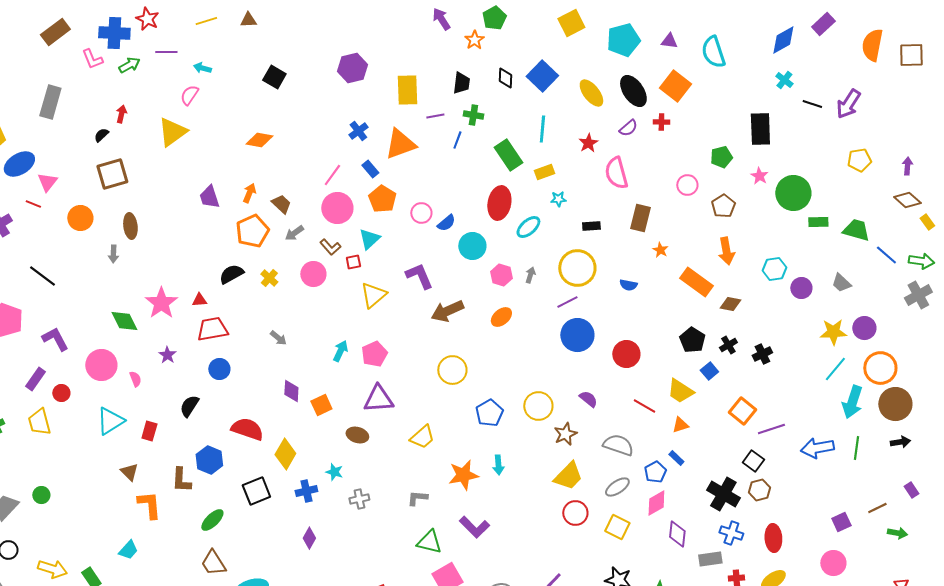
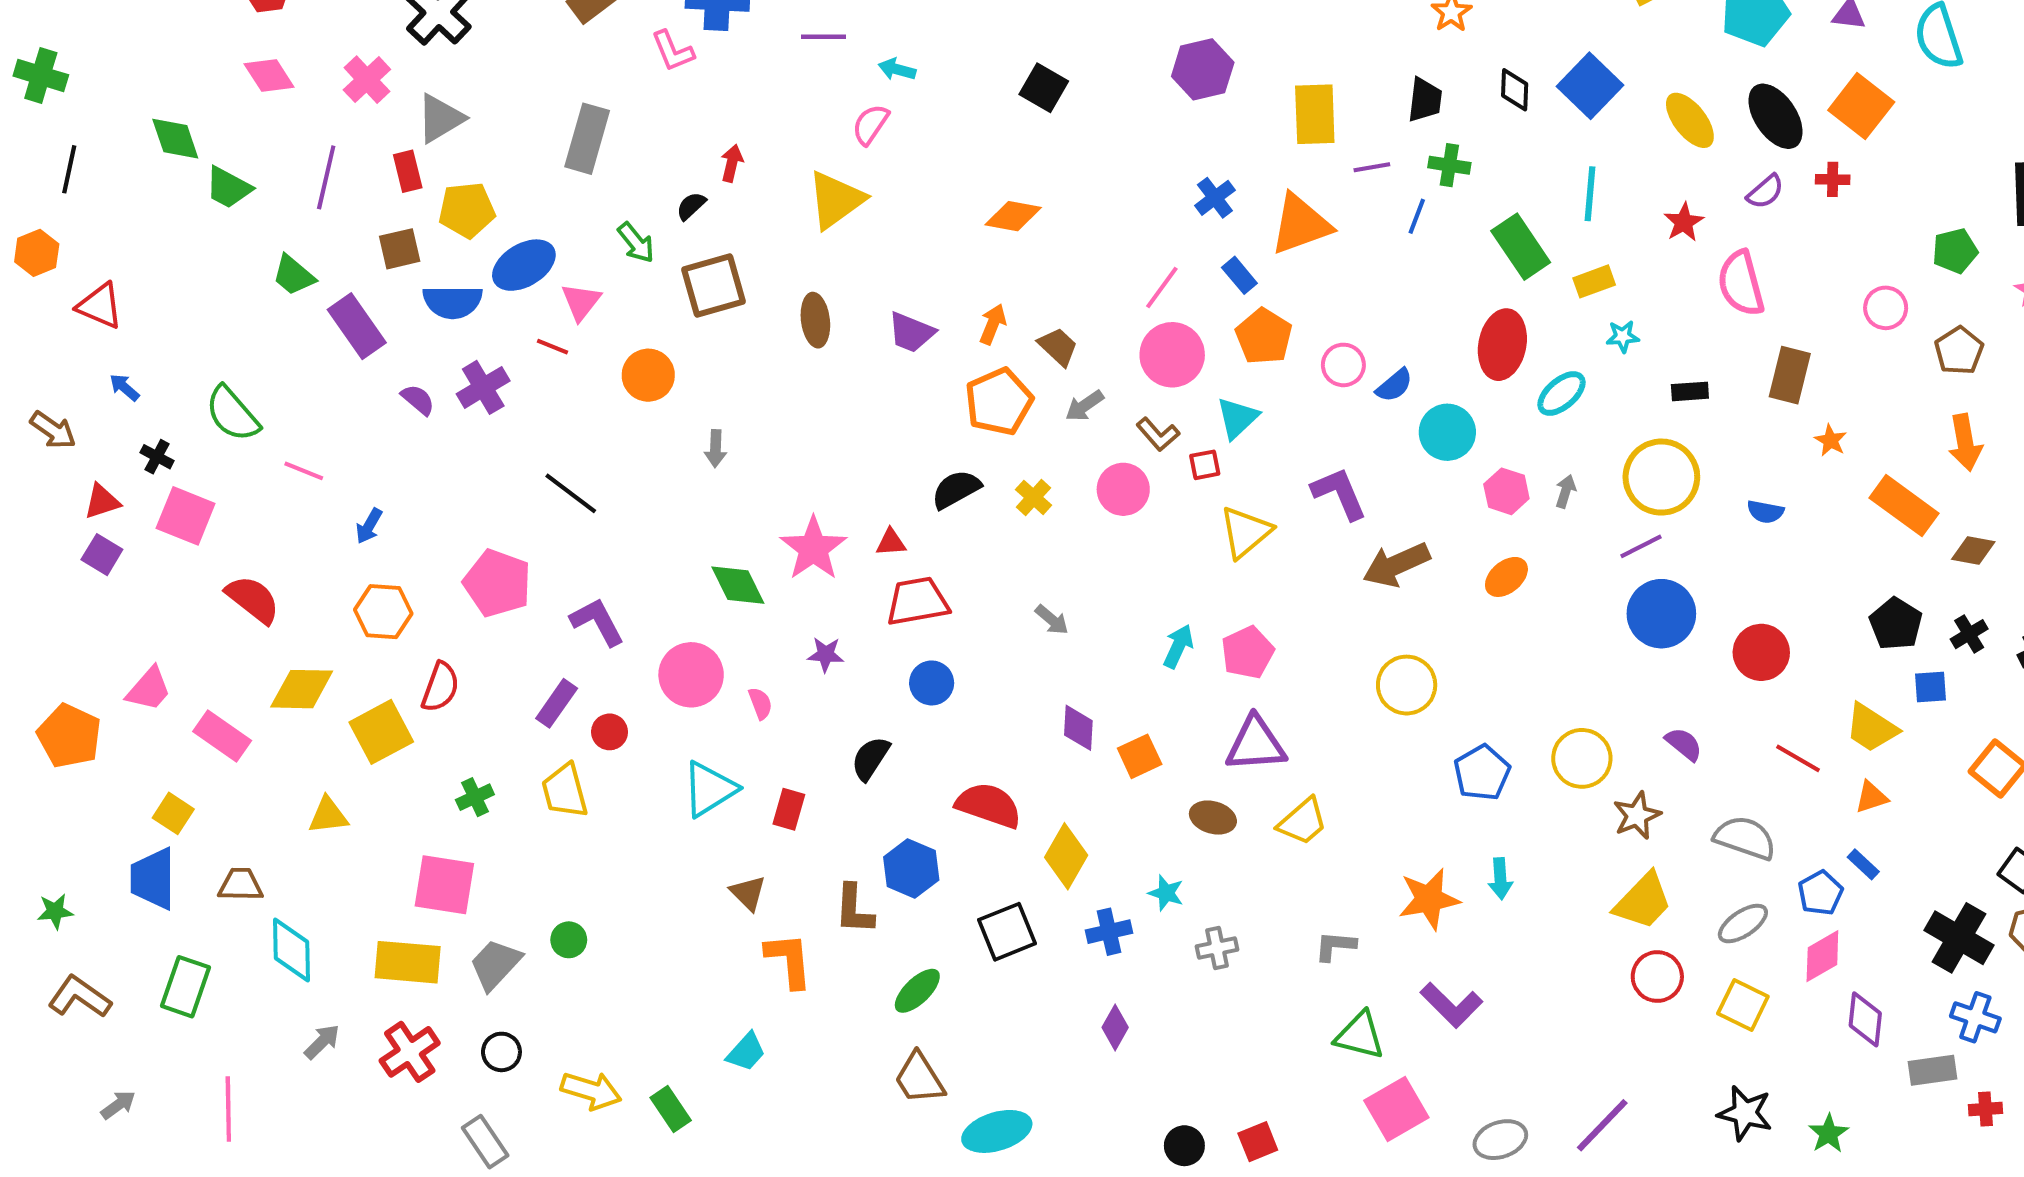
green arrow: (129, 65) -> (636, 243), moved, turned 80
purple trapezoid: (209, 197) -> (911, 332), turned -50
brown ellipse: (130, 226) -> (815, 320), moved
purple star: (167, 355) -> (826, 654), turned -30
blue square: (709, 371) -> (1930, 687), turned 36
yellow trapezoid: (422, 437) -> (1303, 822), moved

